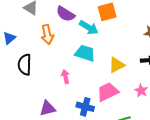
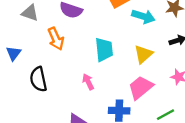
cyan arrow: (89, 27) -> (143, 16), moved
cyan trapezoid: (85, 53) -> (104, 50), turned 80

